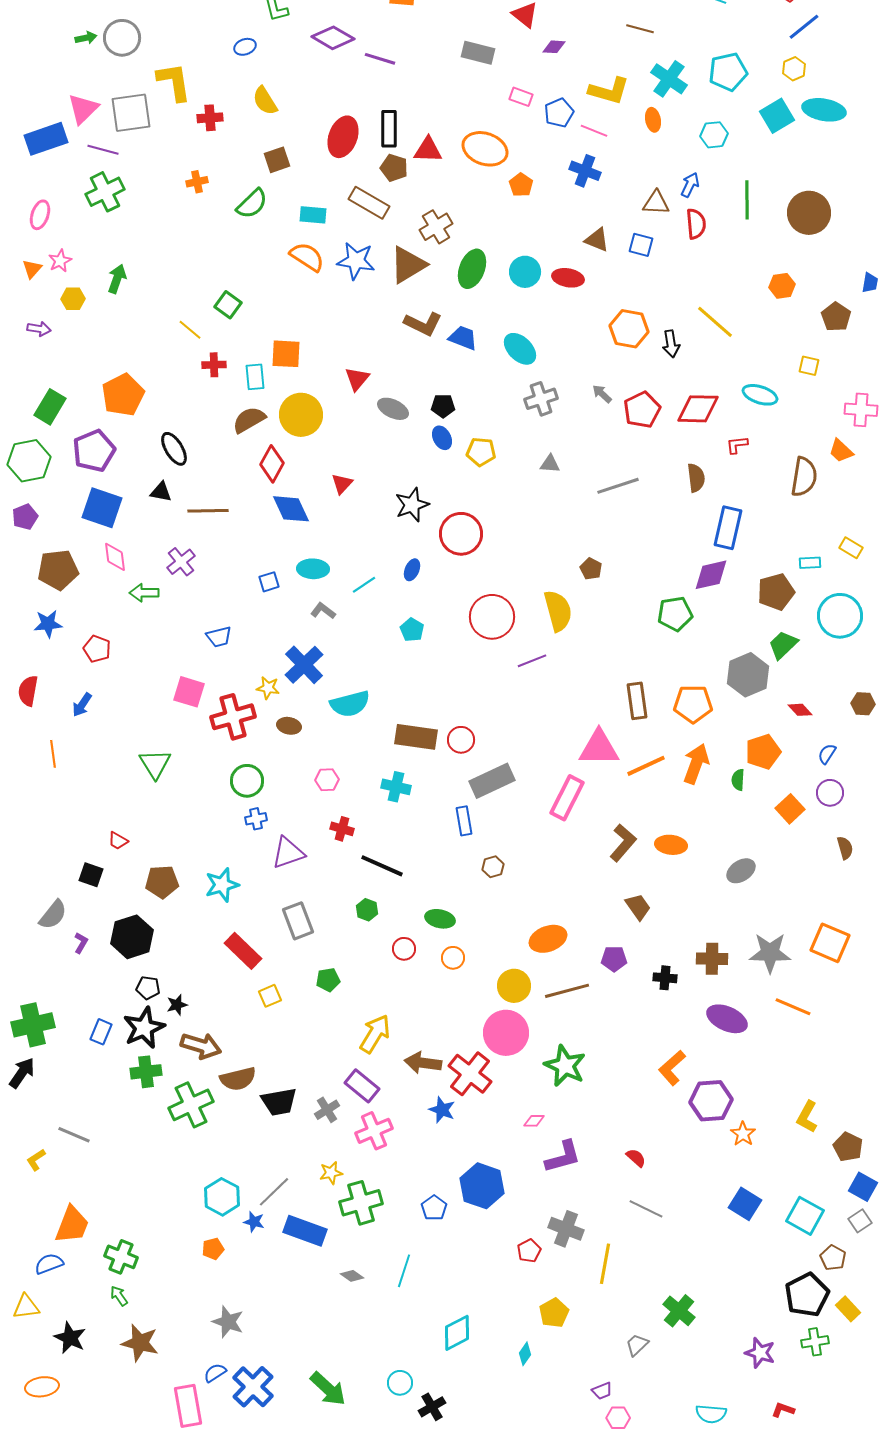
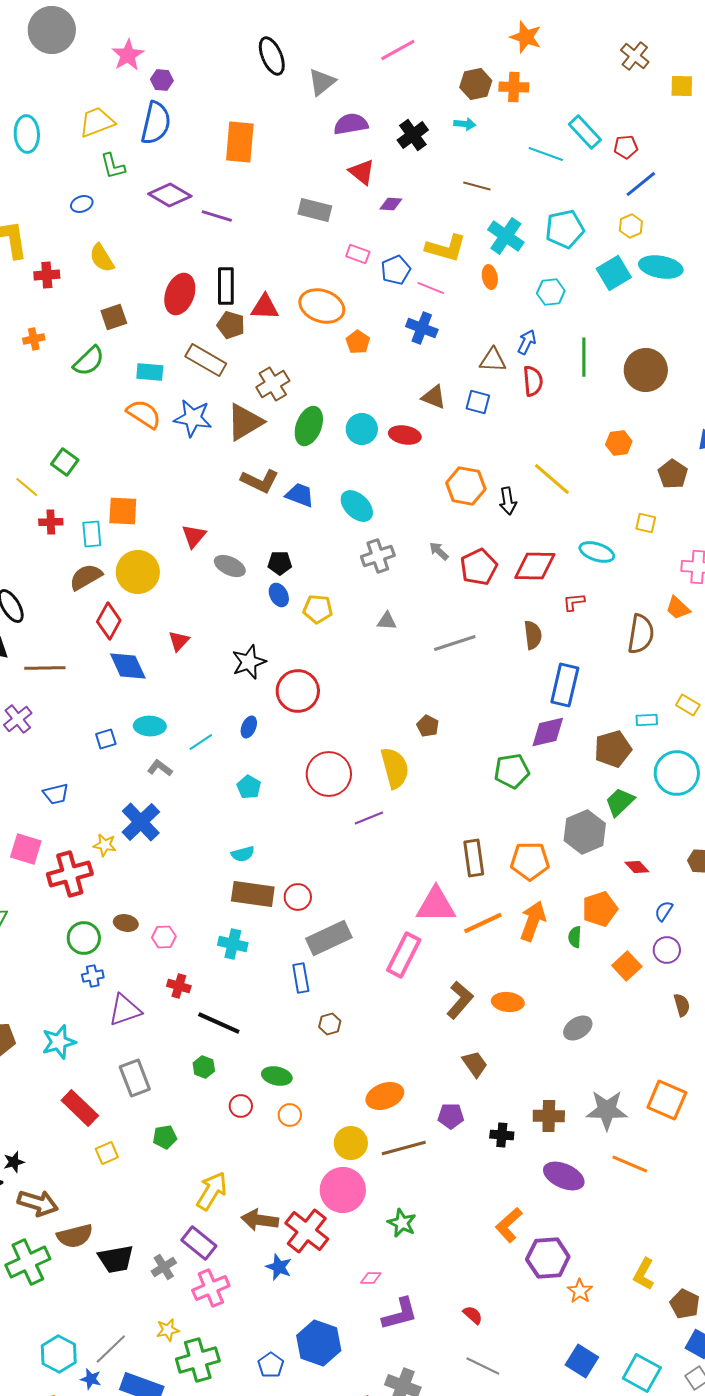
cyan semicircle: (350, 704) -> (243, 854), moved, size x0.6
brown ellipse: (289, 726) -> (126, 923), moved
green star: (565, 1066) -> (402, 1223), size x0.7

